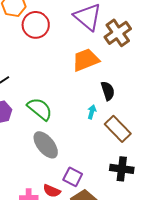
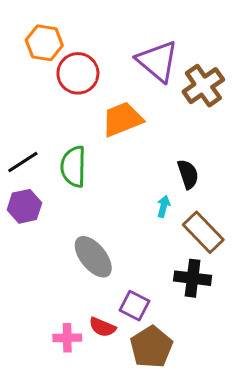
orange trapezoid: (86, 60) -> (122, 119), moved
green semicircle: (40, 109) -> (73, 167), moved, turned -128
black cross: (122, 169) -> (193, 278), moved

